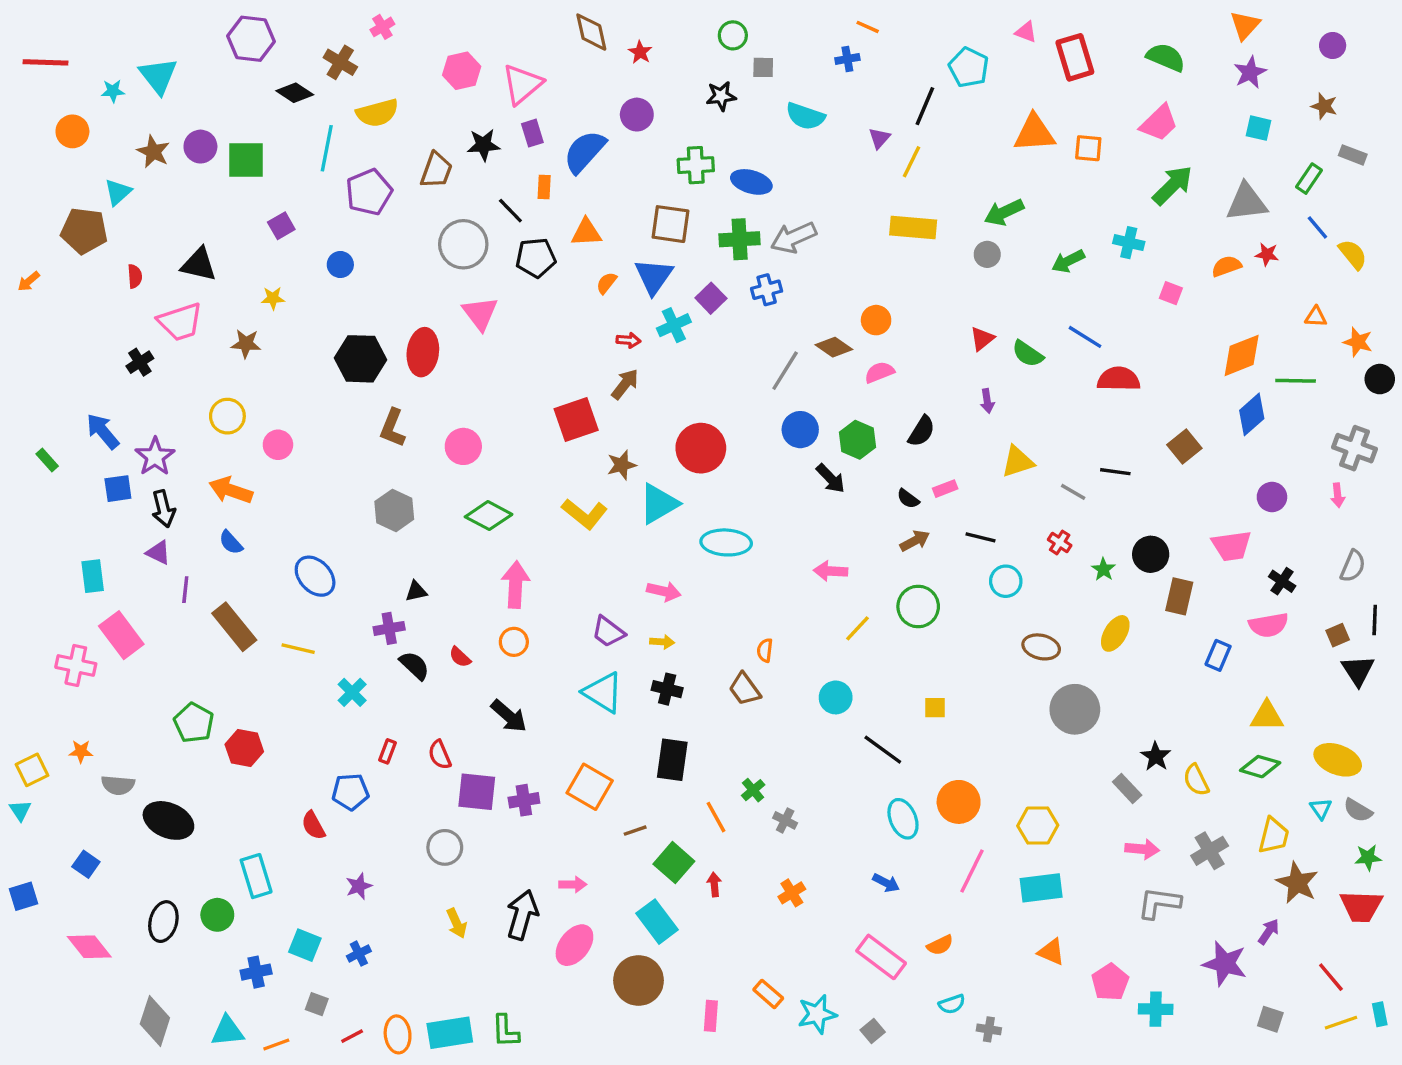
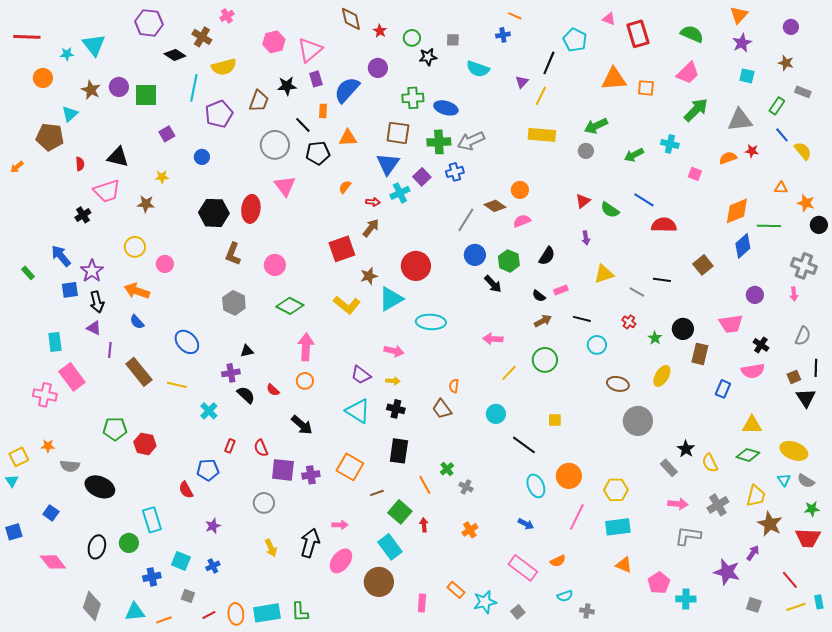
green circle: (733, 35) -> (412, 38), moved
orange semicircle: (606, 283) -> (345, 187), moved
green pentagon: (194, 723) -> (115, 429), turned -30

